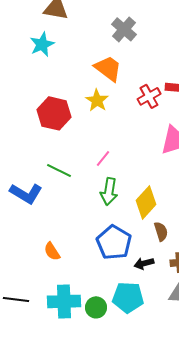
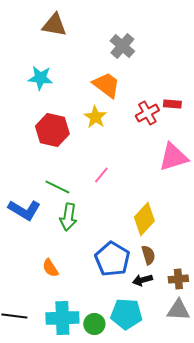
cyan star: (42, 44) -> (40, 78), moved, turned 30
green arrow: (109, 191) -> (68, 217), moved
brown semicircle: (161, 231) -> (148, 255), moved

